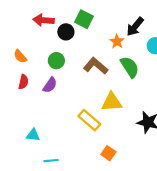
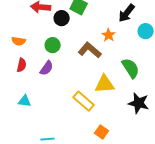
orange star: (117, 41) -> (109, 35), moved
orange semicircle: (20, 56) -> (19, 41), turned -40
green semicircle: (130, 67) -> (131, 68), moved
cyan triangle: (33, 135) -> (25, 101), moved

